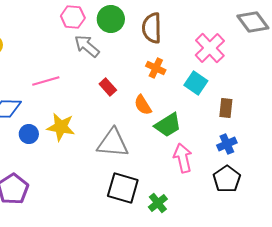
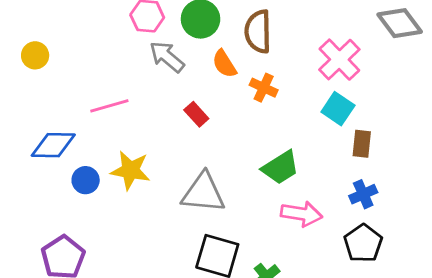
cyan square: (196, 83) -> (338, 109), moved
orange semicircle: (143, 105) -> (224, 64), moved
pink arrow: (183, 158) -> (301, 214), turned 112

